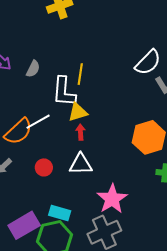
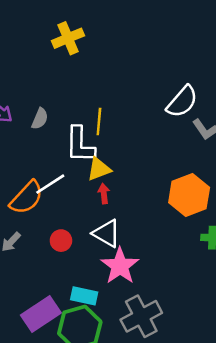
white triangle: (81, 164) -> (107, 233), turned 35
pink star: (112, 199) -> (120, 266), moved

